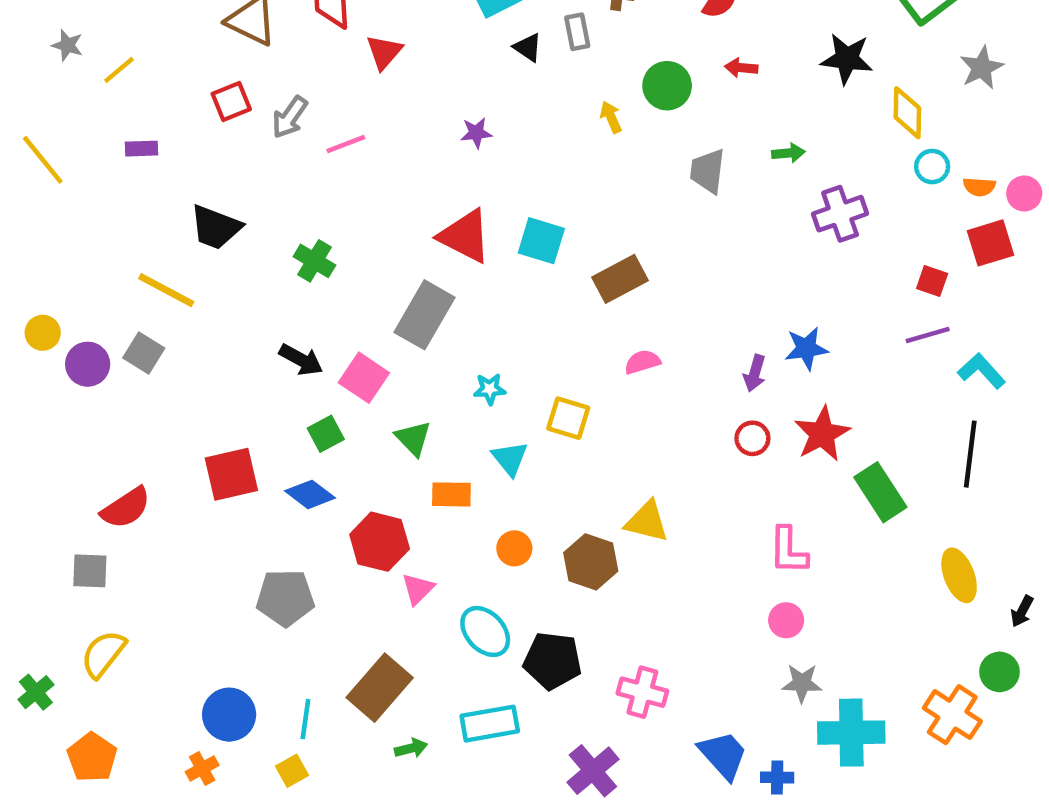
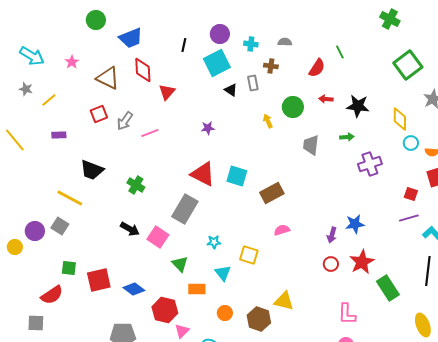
black star: (847, 59) -> (358, 106), moved
yellow circle: (43, 333) -> (15, 247), moved
green square: (326, 434) -> (69, 268), moved, turned 35

